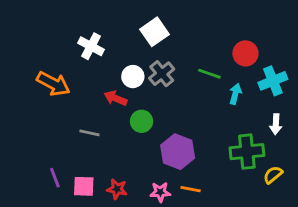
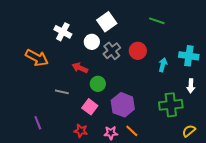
red circle: (245, 53) -> (138, 51), moved
green line: (209, 74) -> (157, 21), moved
white circle: (133, 77) -> (92, 42), moved
cyan cross: (273, 81) -> (189, 56), turned 30
yellow semicircle: (273, 175) -> (189, 131), moved
pink square: (84, 186) -> (90, 107), moved, turned 35
orange line: (191, 189) -> (132, 131), turned 32

